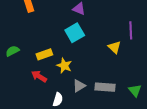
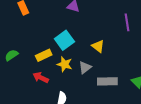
cyan square: (75, 33) -> (64, 40), moved
yellow triangle: (114, 47) -> (98, 46), moved
gray triangle: (79, 86) -> (85, 67), moved

